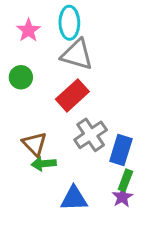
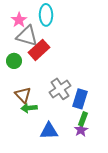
gray triangle: (77, 55) -> (27, 36), moved
green circle: (21, 77) -> (14, 61), moved
red rectangle: (72, 95) -> (39, 50), moved

